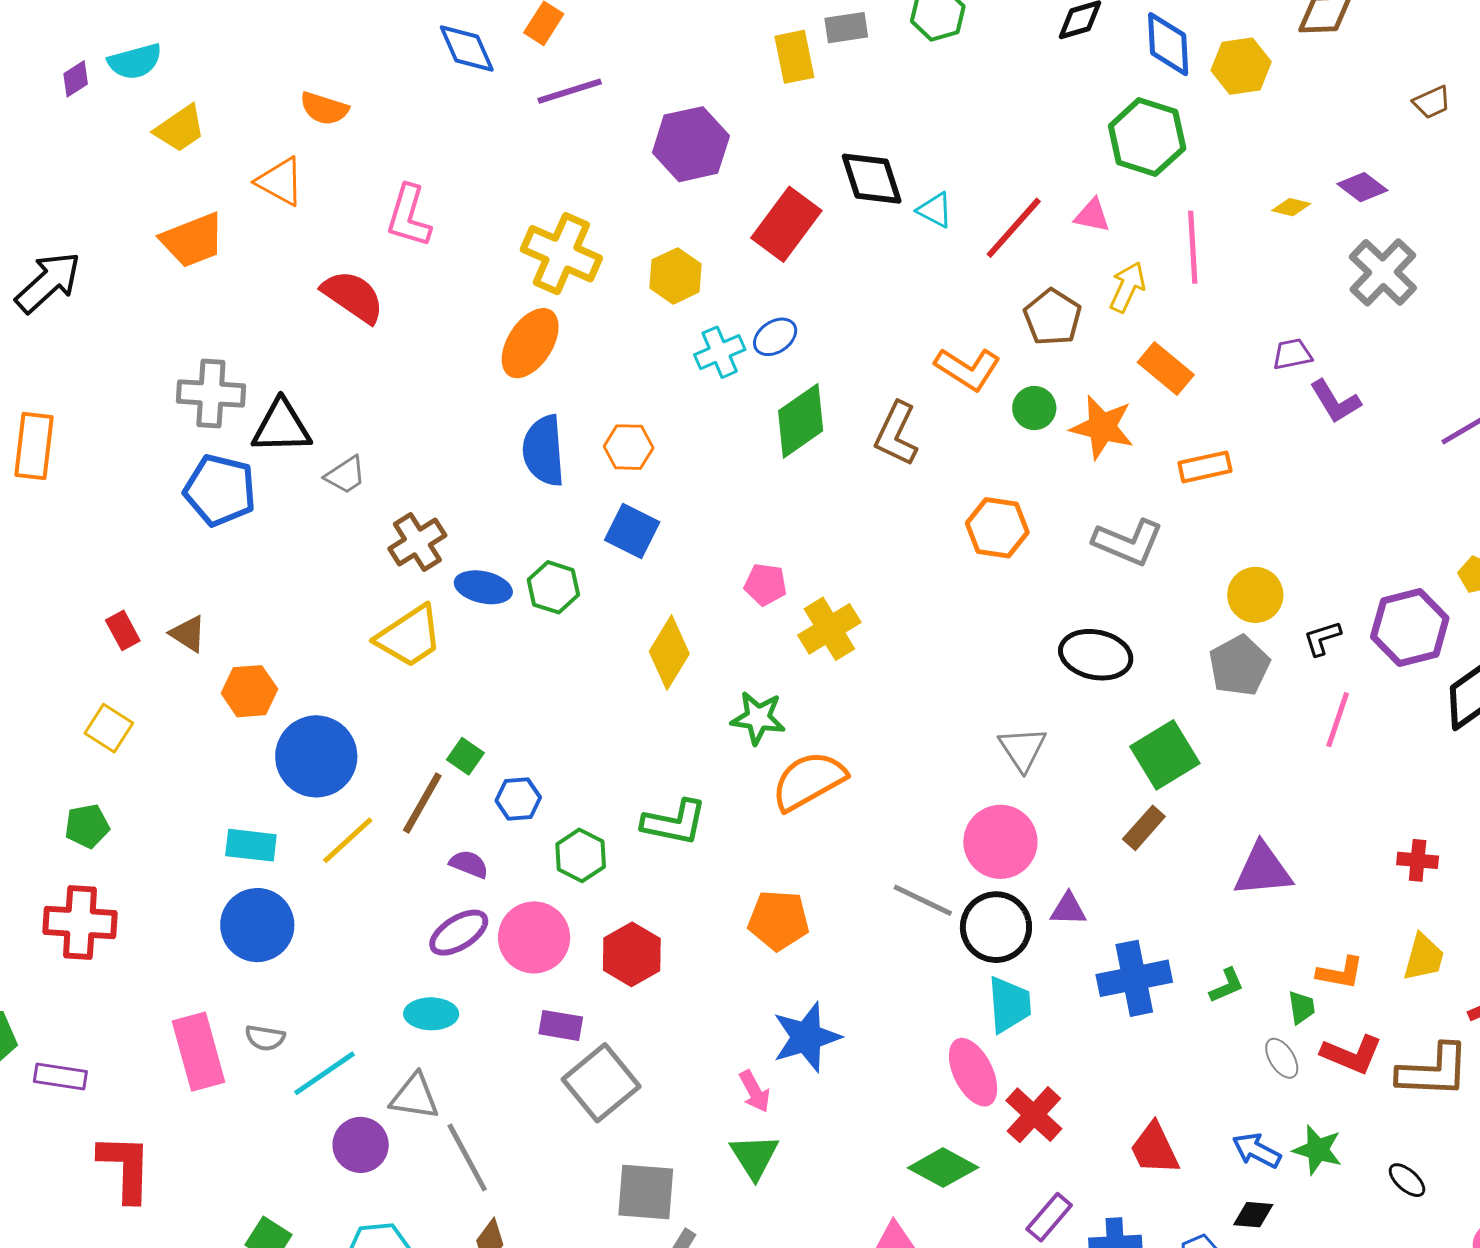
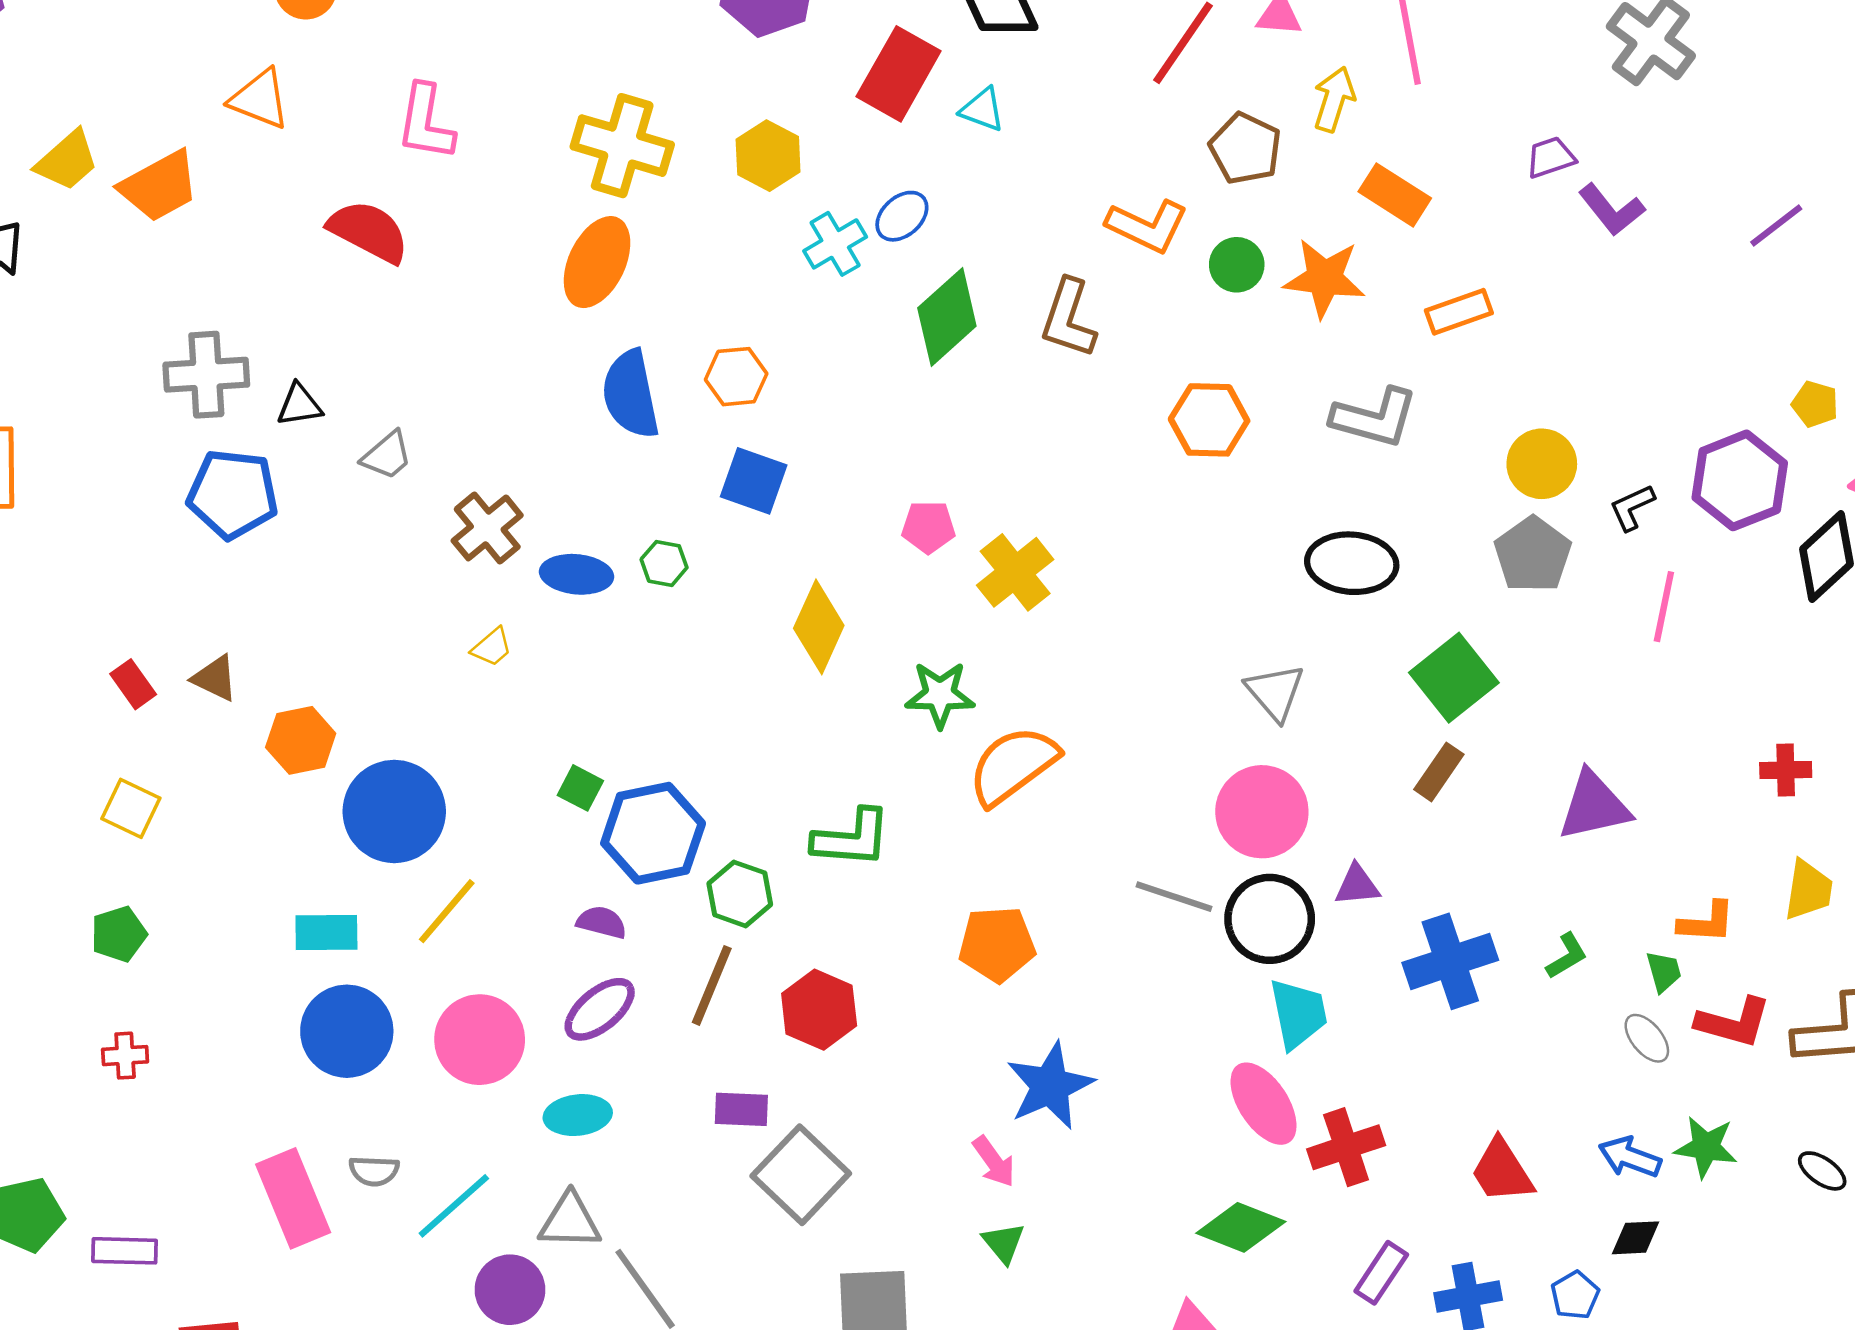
yellow trapezoid: (180, 129) -> (67, 161), moved
cyan triangle: (935, 210) -> (982, 110), moved
black triangle: (281, 427) -> (299, 405), size x0.6
green hexagon: (553, 587) -> (664, 563), size x0.7
yellow trapezoid: (409, 636) -> (492, 647), size x0.5
blue hexagon: (518, 799) -> (653, 833), size x1.8
brown line: (422, 803) -> (712, 985), moved
red cross: (80, 922) -> (125, 1056), size x0.5
pink circle: (534, 937) -> (480, 1040), moved
red cross: (1034, 1115) -> (1346, 1147), turned 36
green triangle: (754, 1156) -> (1004, 1243), size x0.7

